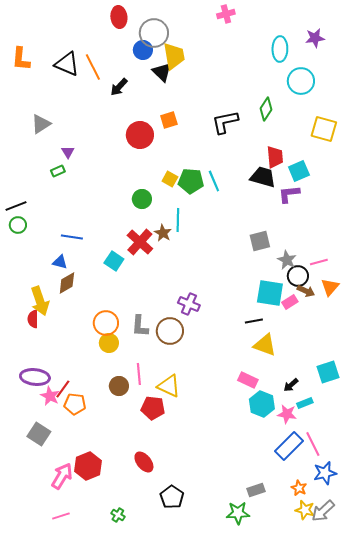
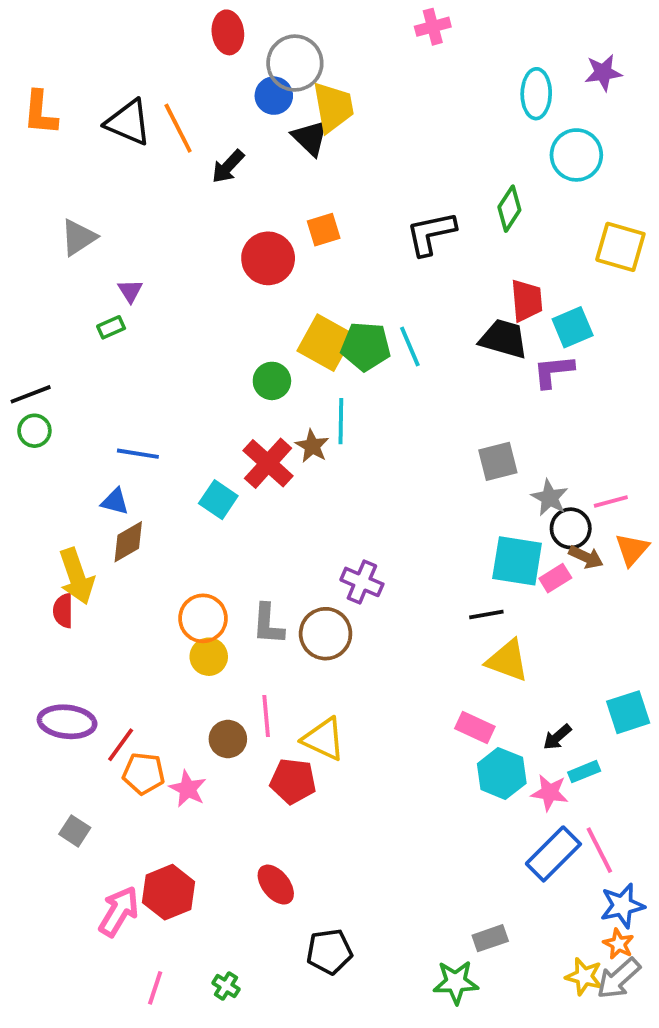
yellow square: (170, 179) -> (326, 343), size x1.8
pink star: (50, 396) -> (188, 789), moved
gray square: (39, 434) -> (75, 831), size x0.7
orange star: (299, 488) -> (619, 944), moved
black pentagon: (172, 497) -> (329, 952), turned 30
pink line: (61, 516) -> (155, 988), moved, turned -54

